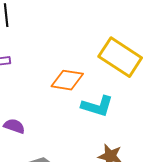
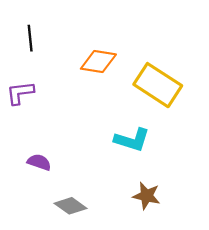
orange diamond: (67, 80) -> (98, 62), moved

